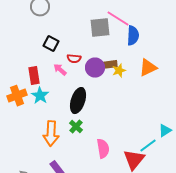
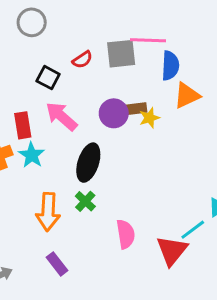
pink line: (118, 19) -> (148, 40), turned -30
red semicircle: (74, 59) -> (82, 60), moved, turned -40
orange triangle: (148, 68) -> (187, 95), moved
pink arrow: (60, 70) -> (61, 116), size x1.6

